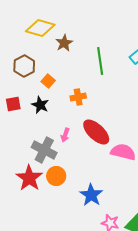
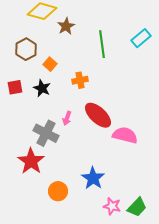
orange circle: (56, 176) -> (58, 191), moved

